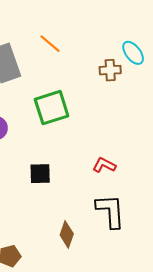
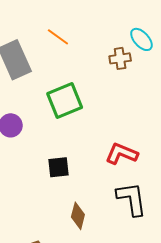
red L-shape: (104, 165) -> (122, 154), size x1.4
brown diamond: (67, 234) -> (78, 216), moved

